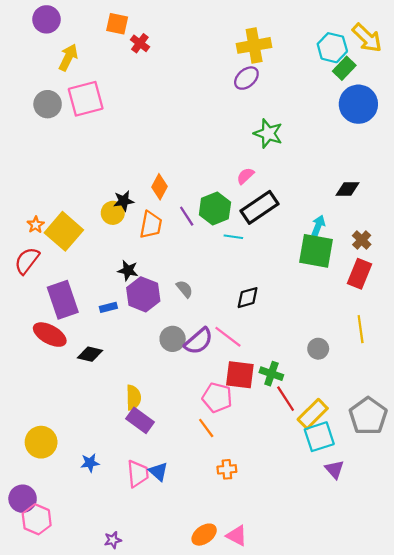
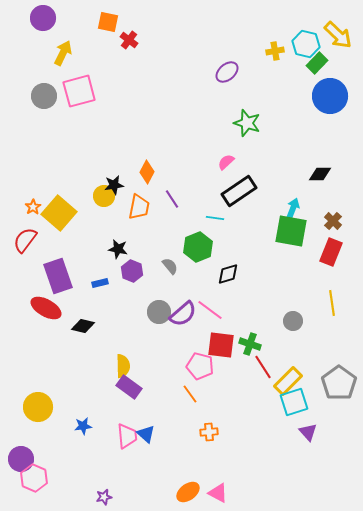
yellow cross: (254, 45) -> (275, 51), moved, size x0.6
green hexagon: (215, 208) -> (198, 247), moved
purple hexagon: (143, 294) -> (132, 271), size x0.7

